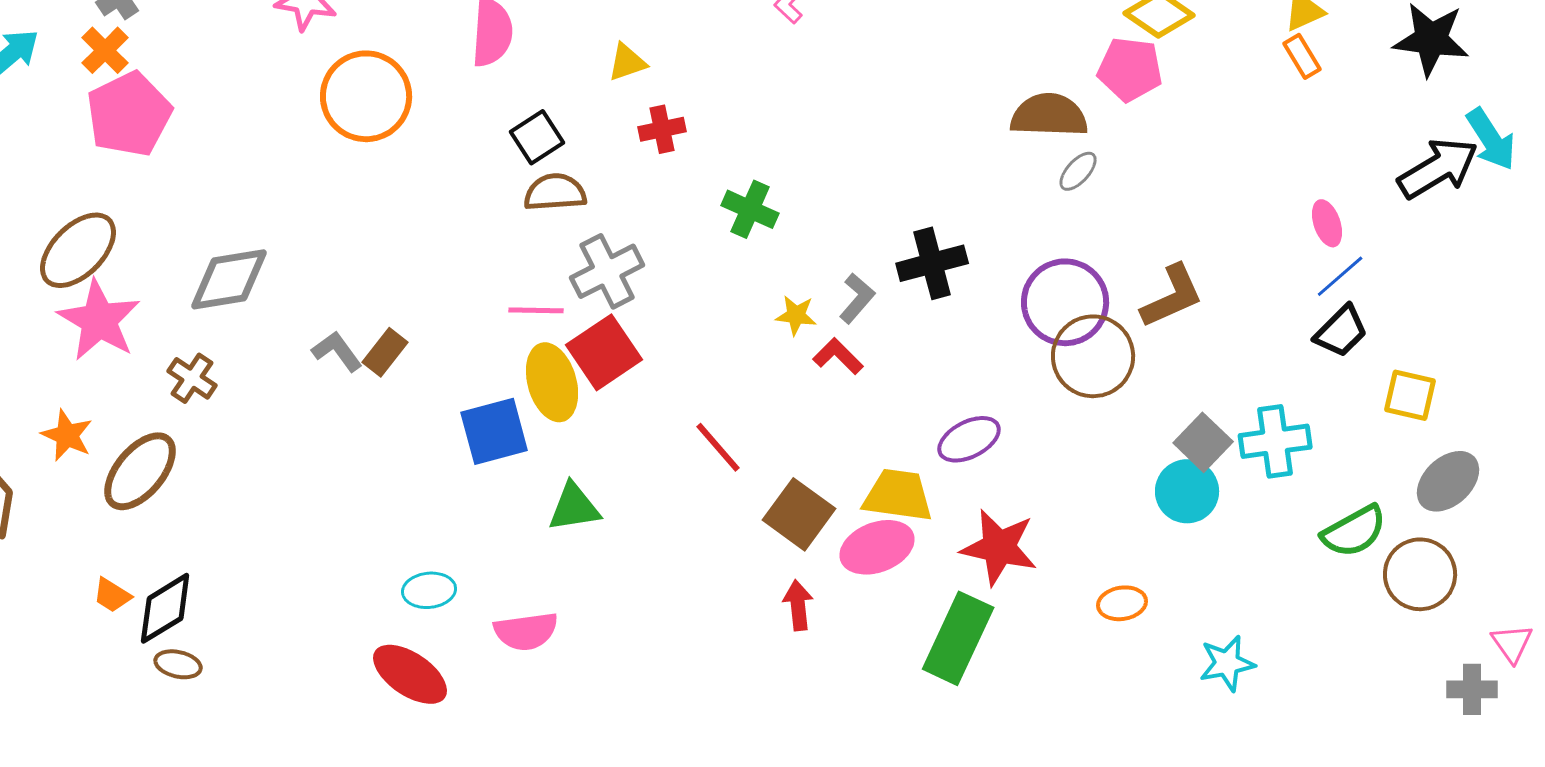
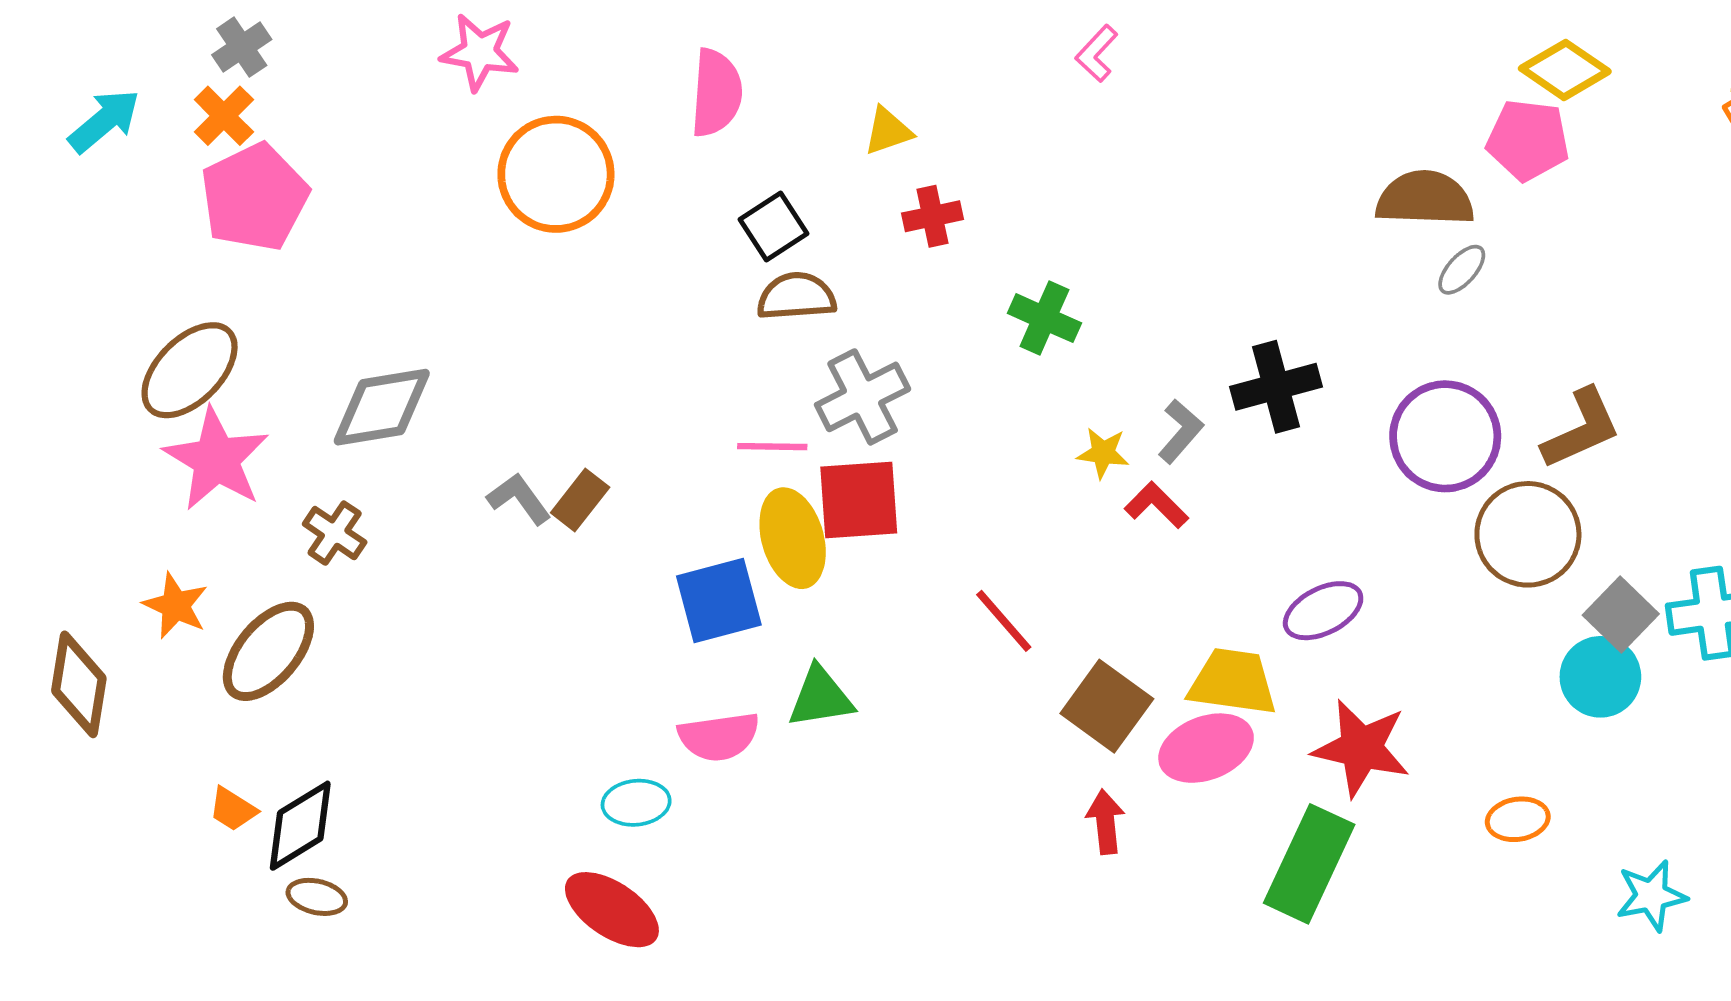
red square: (604, 352) -> (859, 500), turned 30
brown circle: (1093, 356) -> (1528, 534), moved
pink semicircle: (526, 631) -> (719, 737), moved

